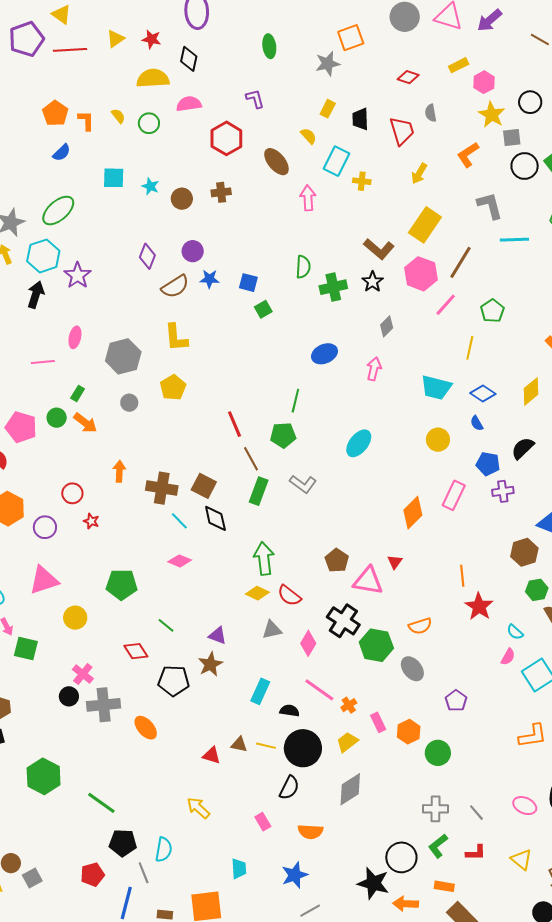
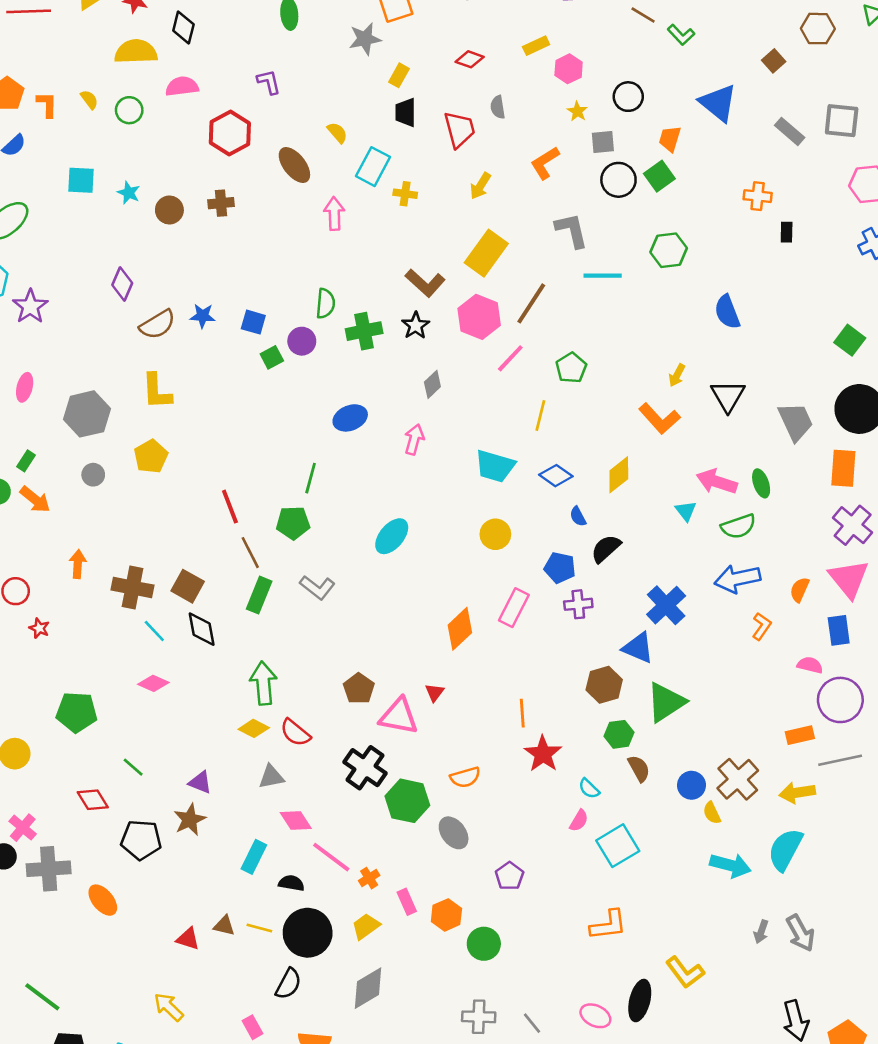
yellow rectangle: (328, 109) -> (399, 75), moved
yellow star: (492, 115) -> (577, 111), size x0.6
purple circle: (193, 251) -> (302, 341), moved
blue semicircle: (477, 423) -> (578, 516), moved
pink diamond: (308, 643) -> (296, 820), moved, turned -65

